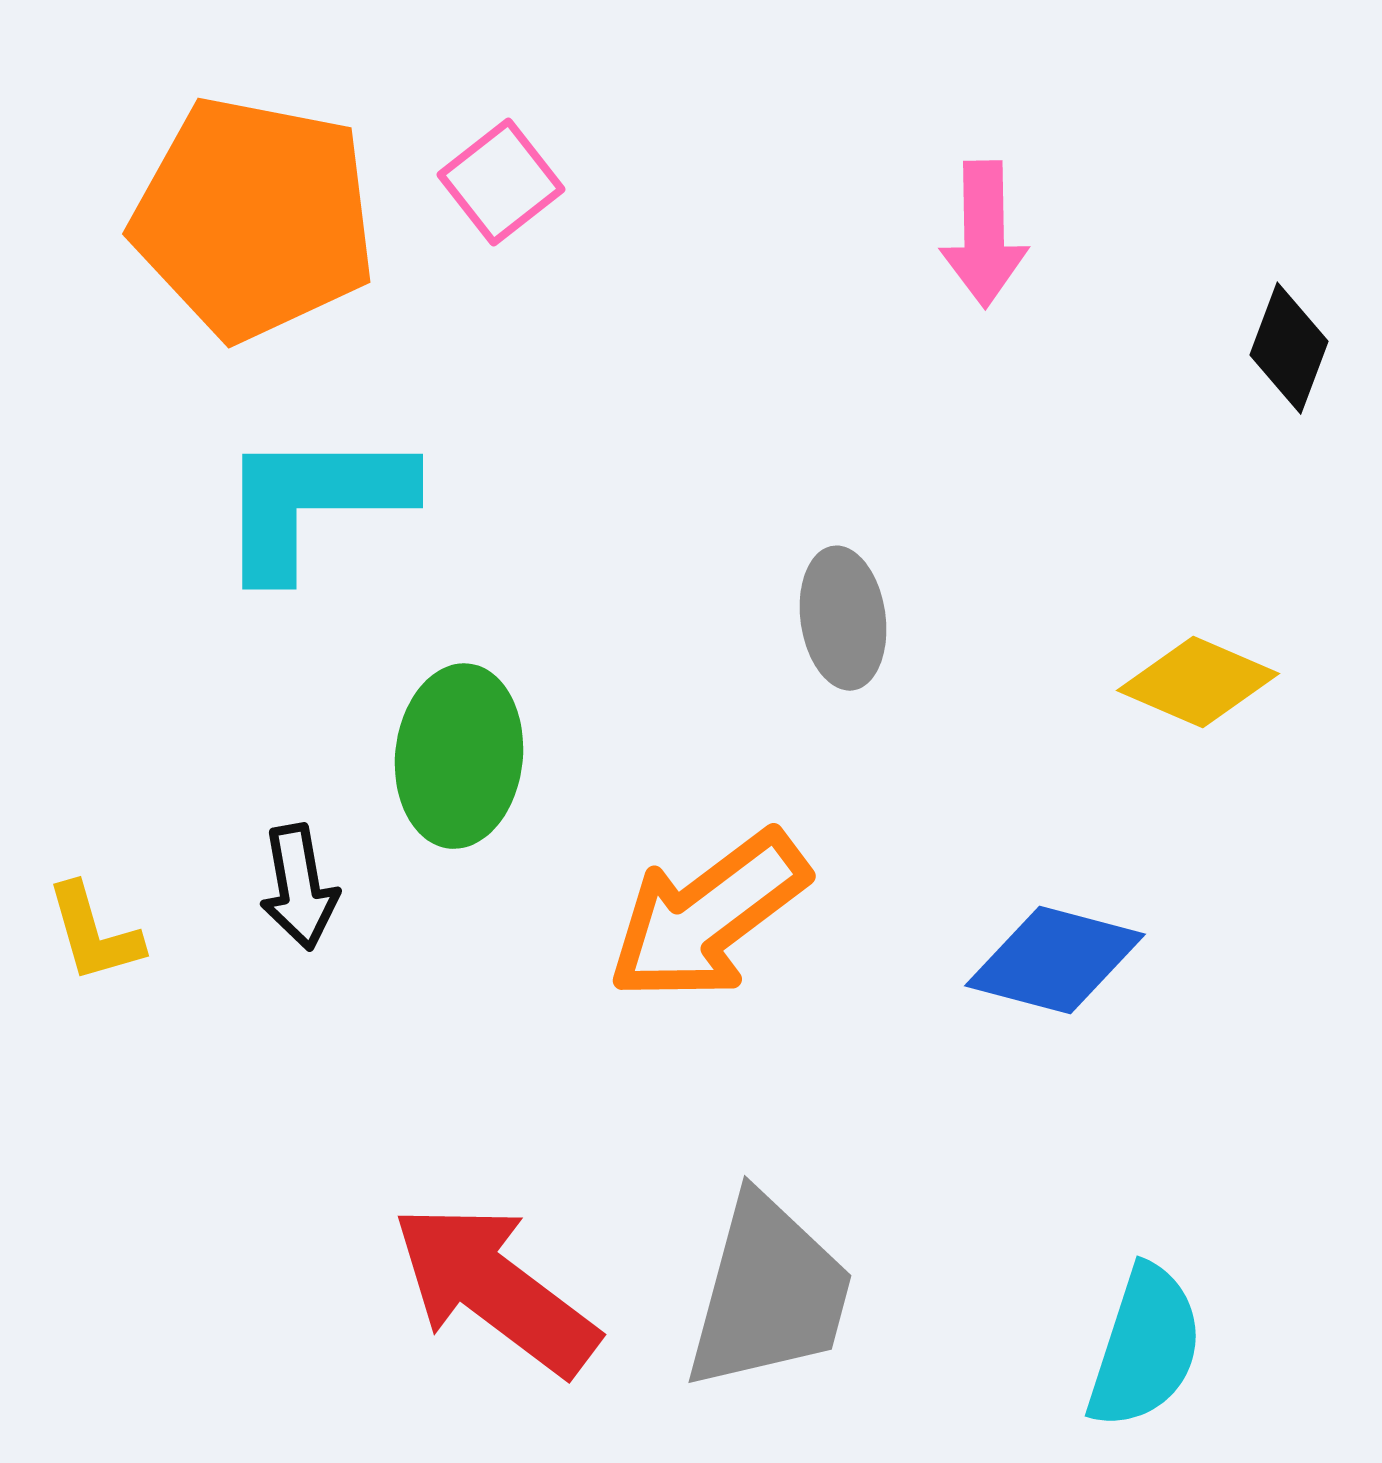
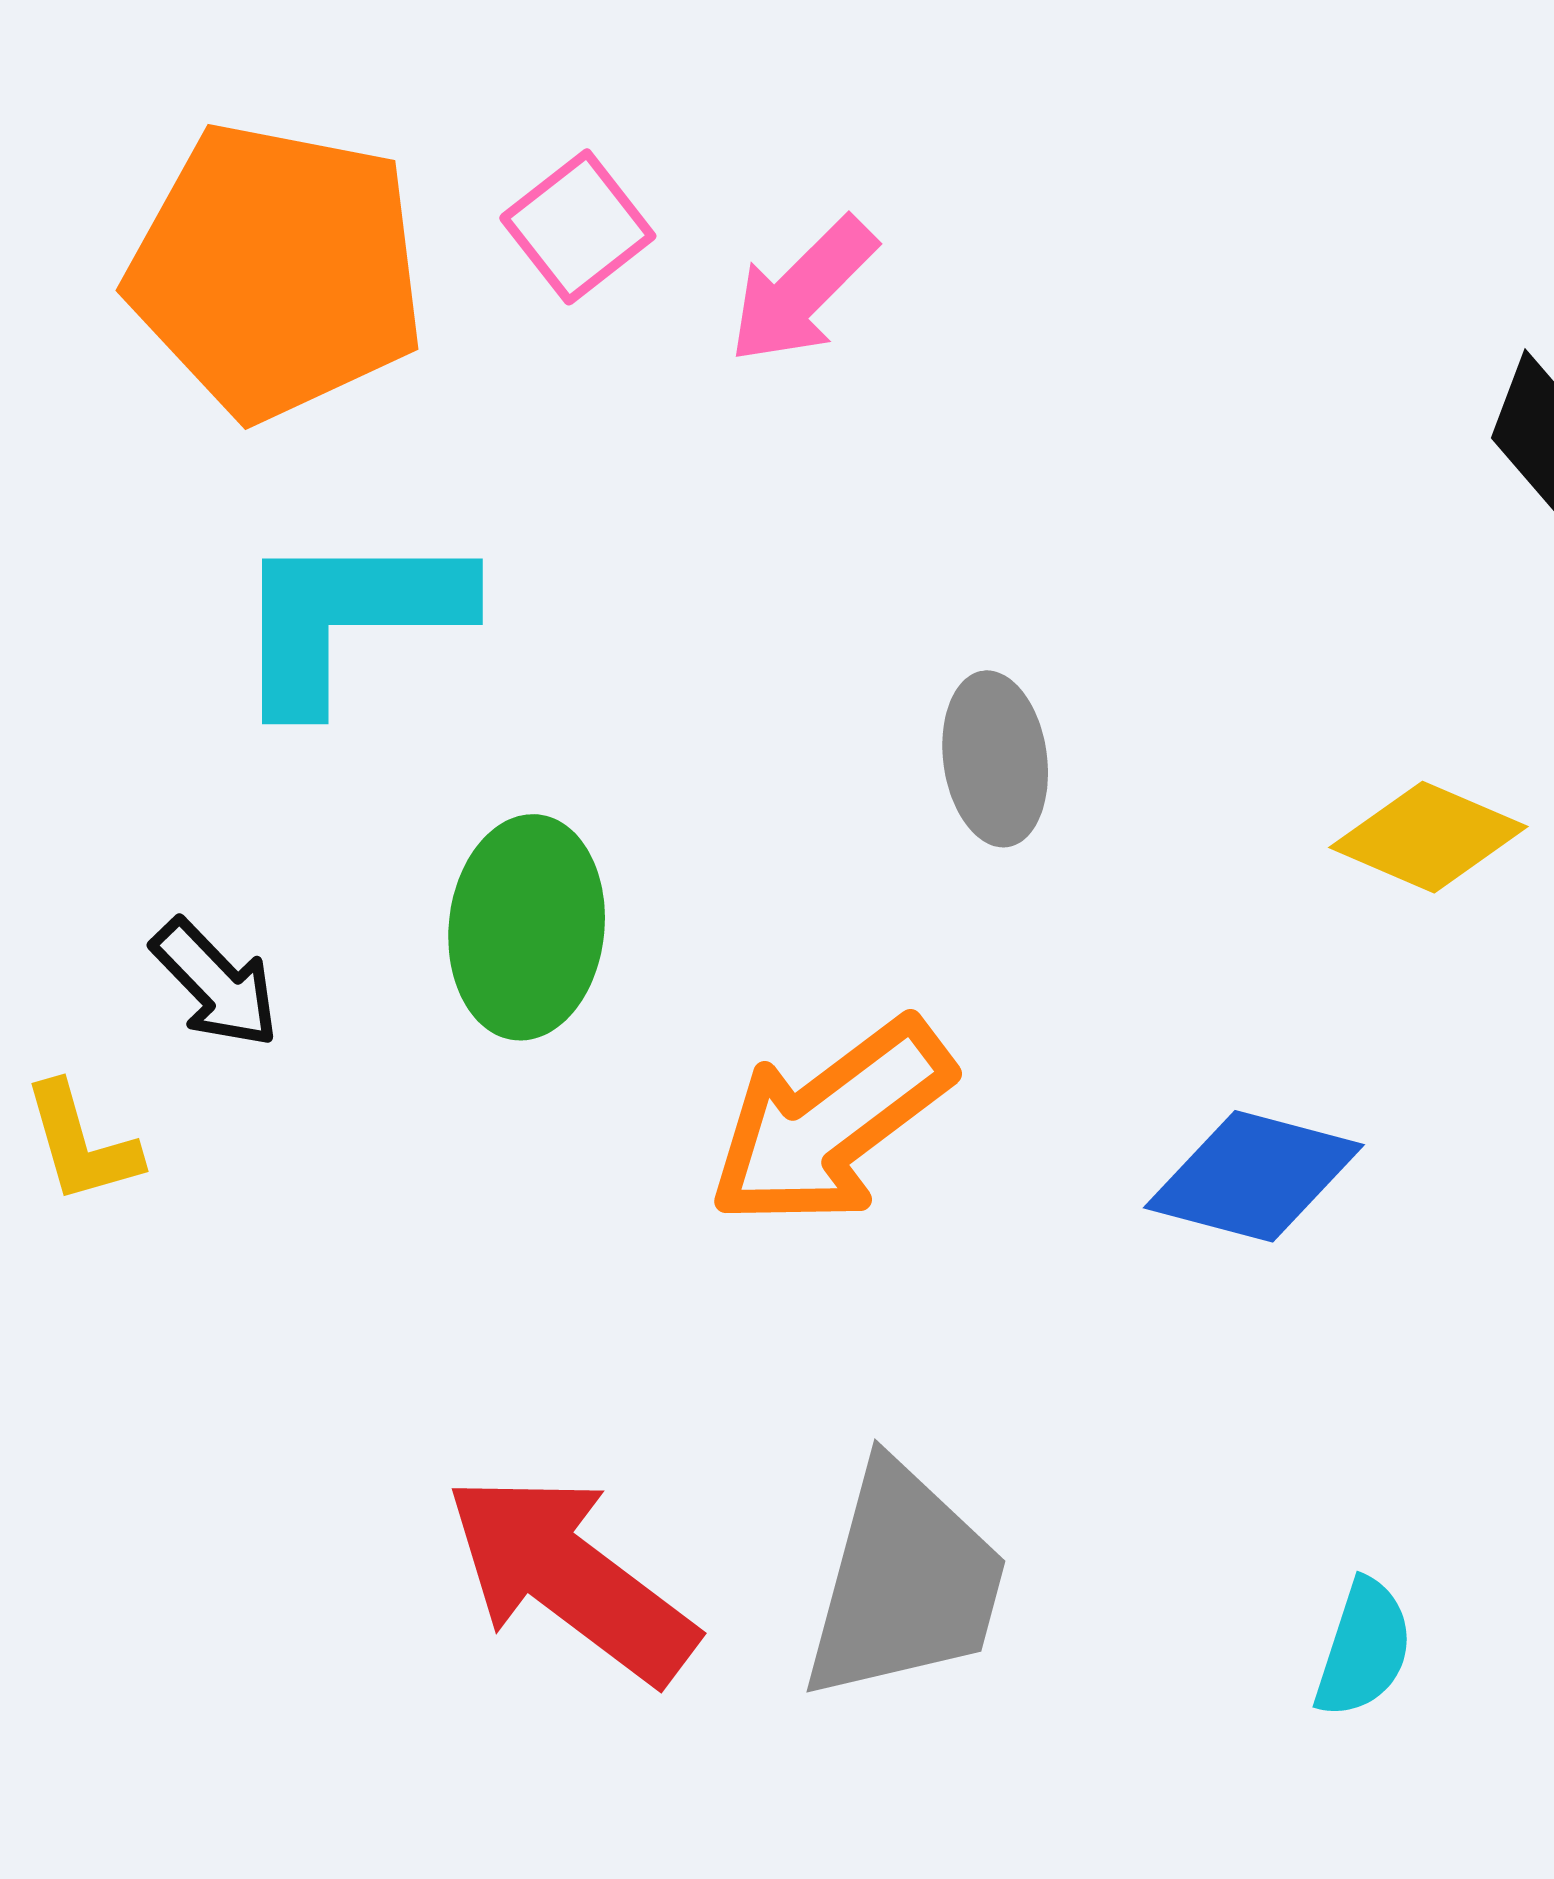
pink arrow: (984, 234) -> (802, 290), moved, turned 46
black arrow: (299, 887) -> (215, 983), moved, turned -34
cyan semicircle: (1145, 1347) -> (1364, 1648), size x0.7

